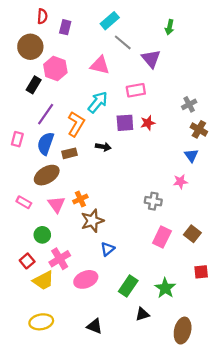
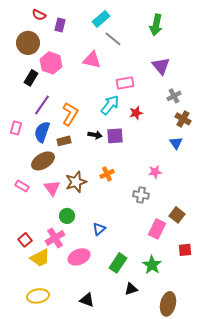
red semicircle: (42, 16) -> (39, 15), turned 112
green arrow: (170, 27) -> (156, 25), size x1.5
purple triangle: (151, 59) -> (161, 66), moved
cyan arrow: (98, 102) -> (110, 105), moved
purple square: (125, 123) -> (115, 136), moved
pink star: (180, 182) -> (155, 172), moved
orange cross: (80, 199) -> (107, 174), moved
gray cross: (153, 201) -> (141, 195), moved
brown star: (92, 221) -> (76, 182), moved
green circle: (42, 235) -> (67, 216), moved
pink rectangle: (162, 237) -> (157, 229), moved

